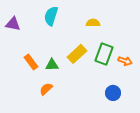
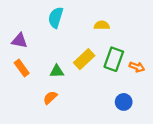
purple triangle: (13, 24) -> (19, 41), moved
orange rectangle: (31, 62) -> (22, 68), moved

